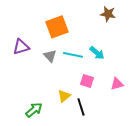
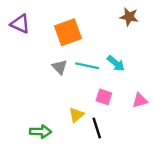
purple triangle: (21, 47) -> (20, 24), moved, turned 42
green arrow: (34, 110) -> (41, 132), turned 42

